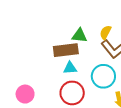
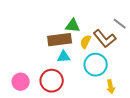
yellow semicircle: (106, 32) -> (86, 42), moved
red circle: (72, 93) -> (52, 81), moved

